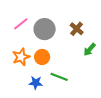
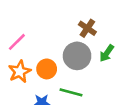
pink line: (21, 24) -> (17, 42), moved
gray circle: (45, 29) -> (77, 56), moved

